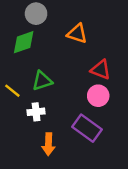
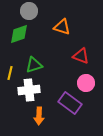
yellow line: (12, 91) -> (10, 73), turned 64
pink circle: (98, 96) -> (86, 83), moved
white cross: (36, 112) -> (29, 90), size x1.5

